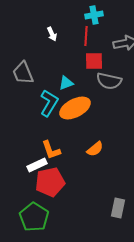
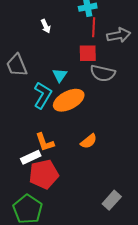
red line: (86, 36) -> (94, 27), moved
cyan triangle: (66, 83) -> (60, 75), turned -35
gray rectangle: (118, 208) -> (112, 200), turned 30

